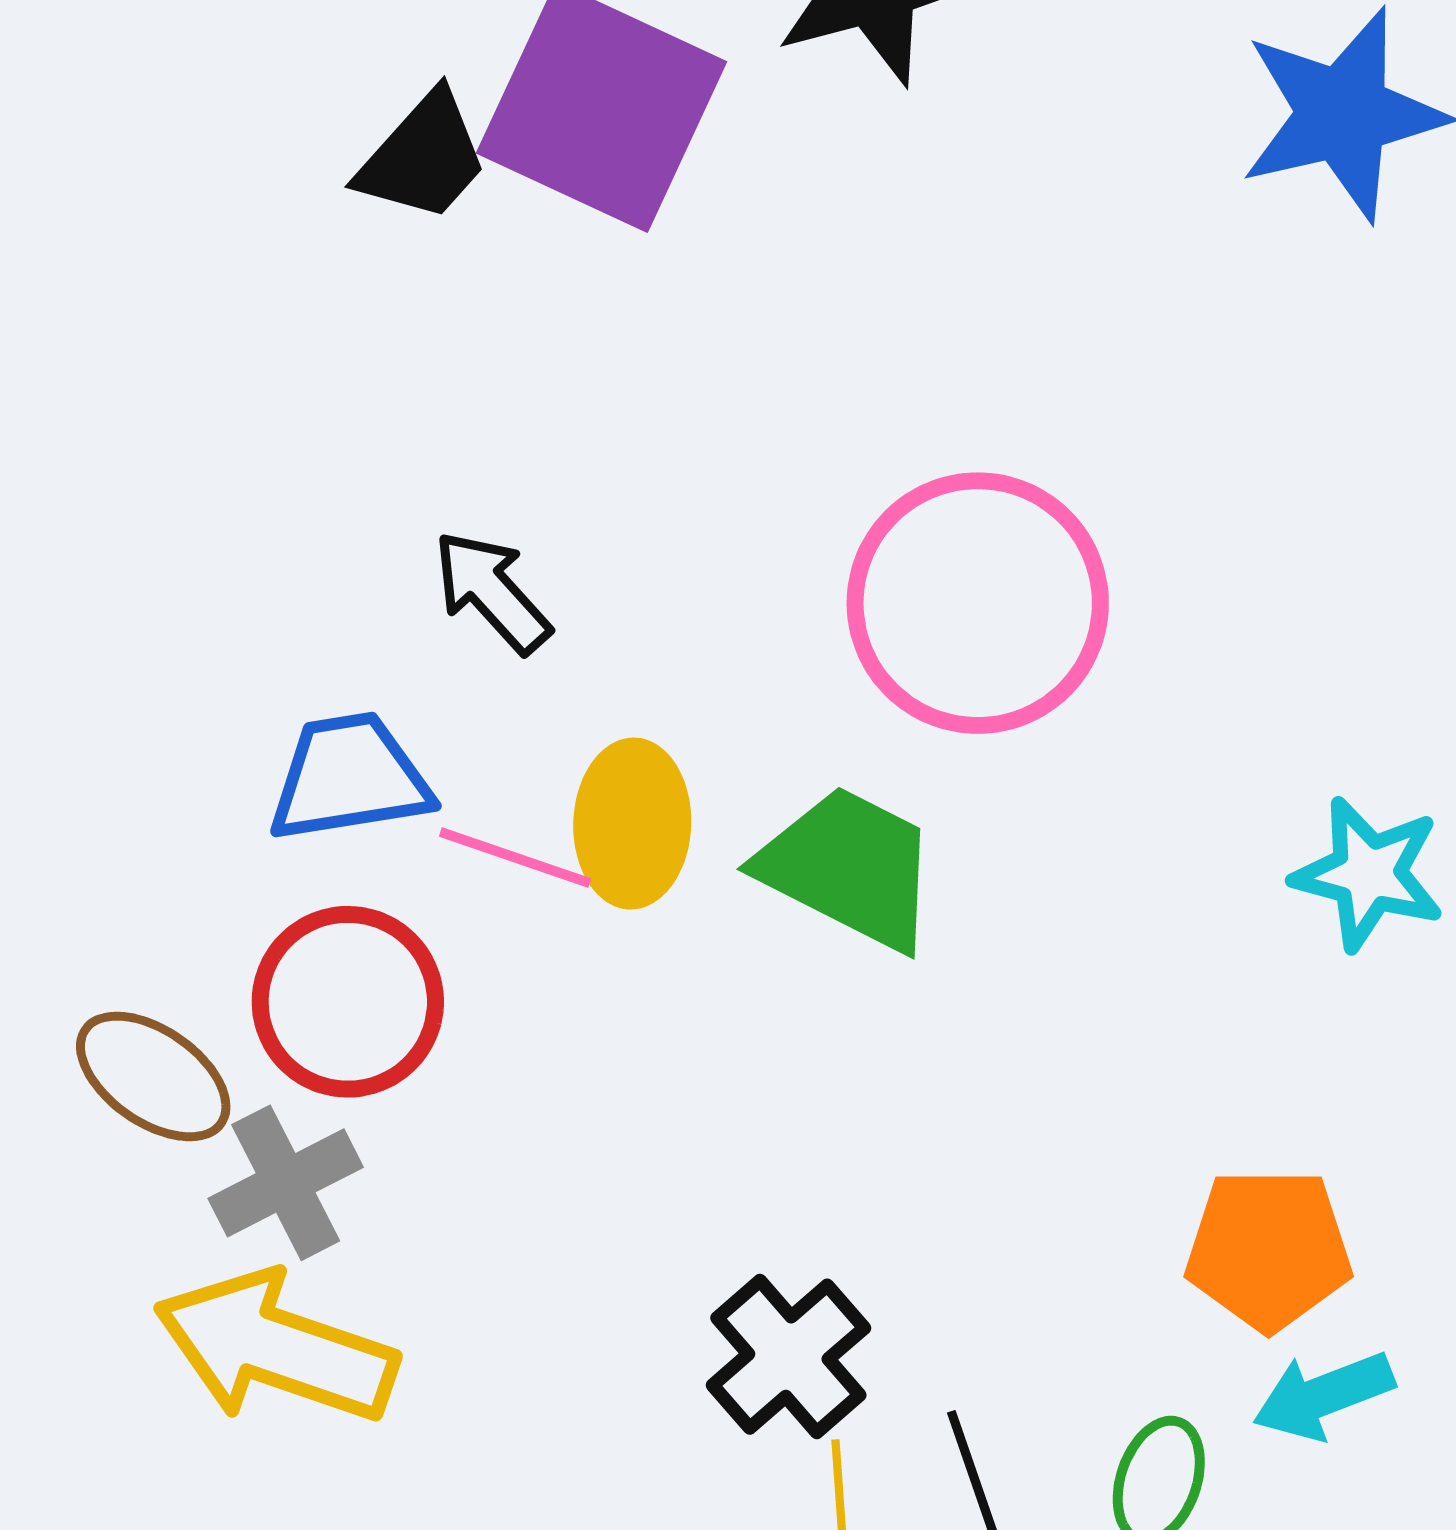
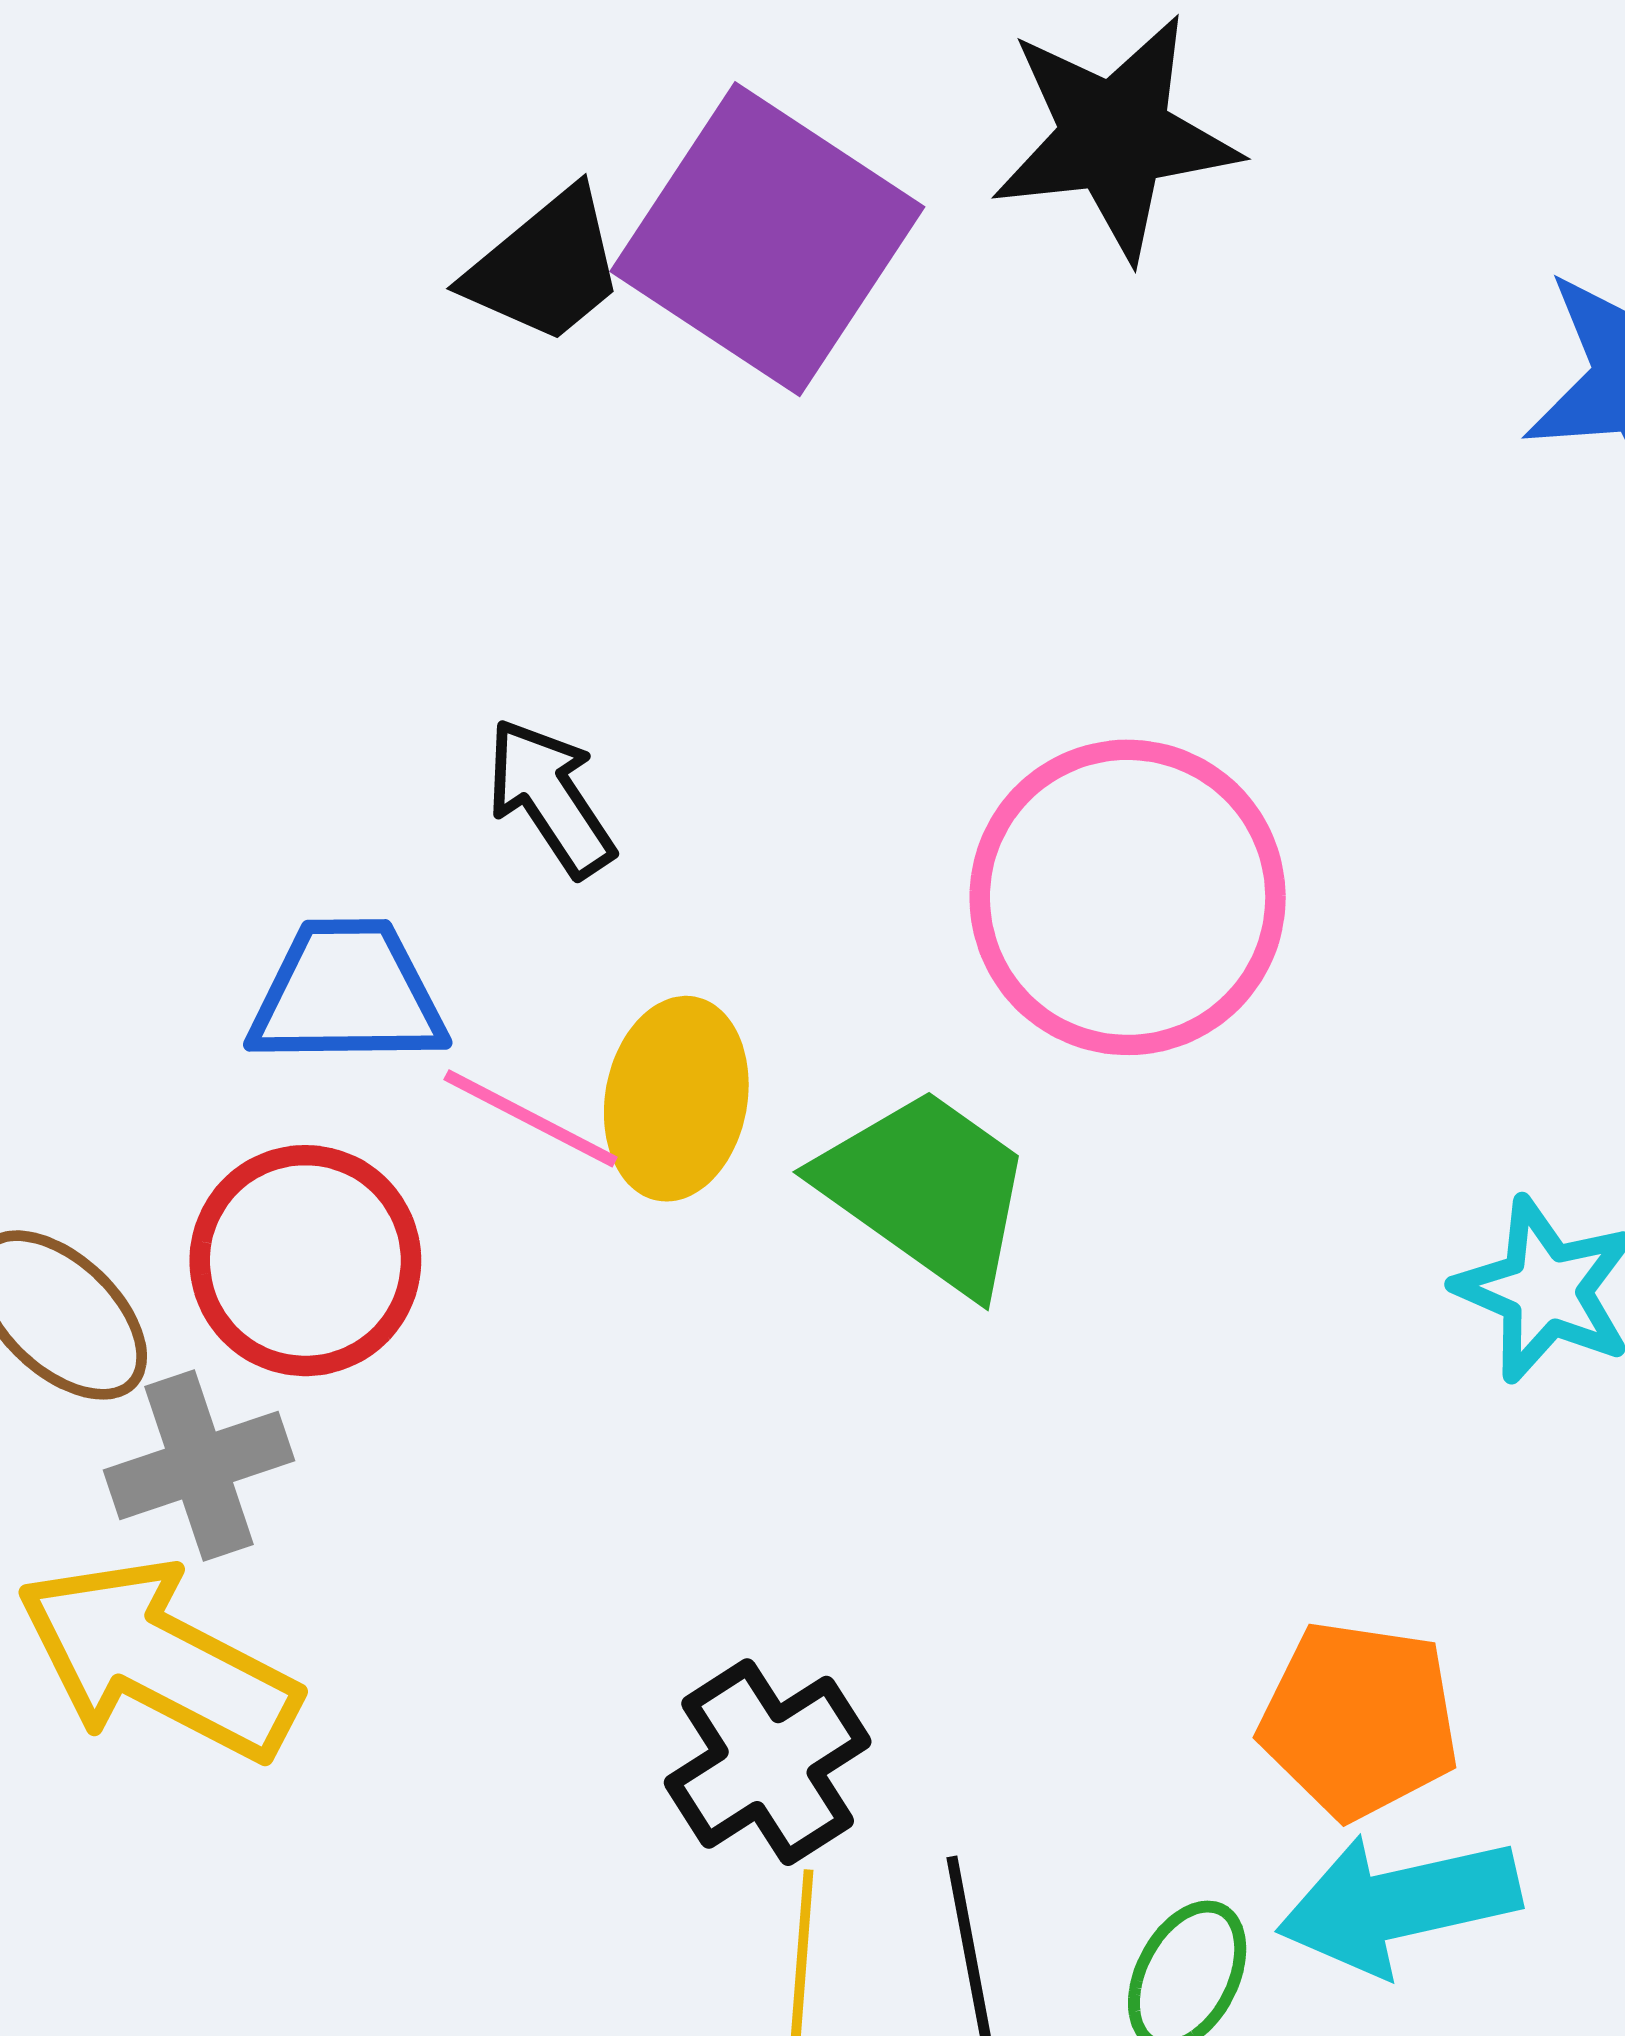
cyan arrow: (1323, 1395) -> (1399, 1904), size x1.4

